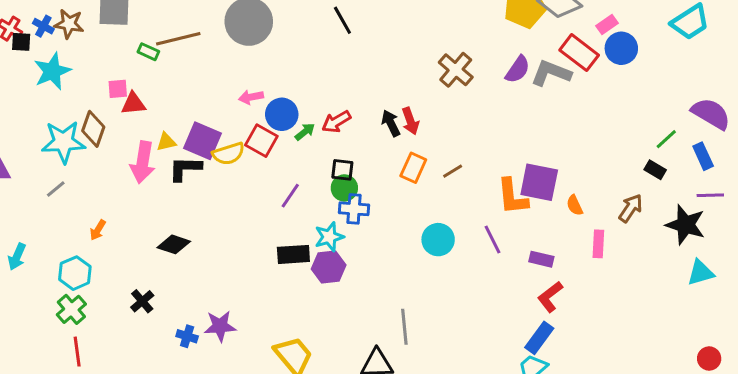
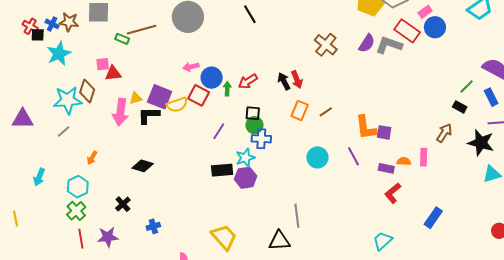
green arrow: (305, 132) -> (227, 89), turned -48
purple square: (539, 182) -> (384, 132), moved, size x0.6
orange semicircle: (575, 205) -> (404, 161), moved, turned 120
purple star: (220, 326) -> (108, 237), moved
blue cross: (187, 336) -> (153, 226), turned -32
blue rectangle: (539, 338) -> (433, 218), moved

